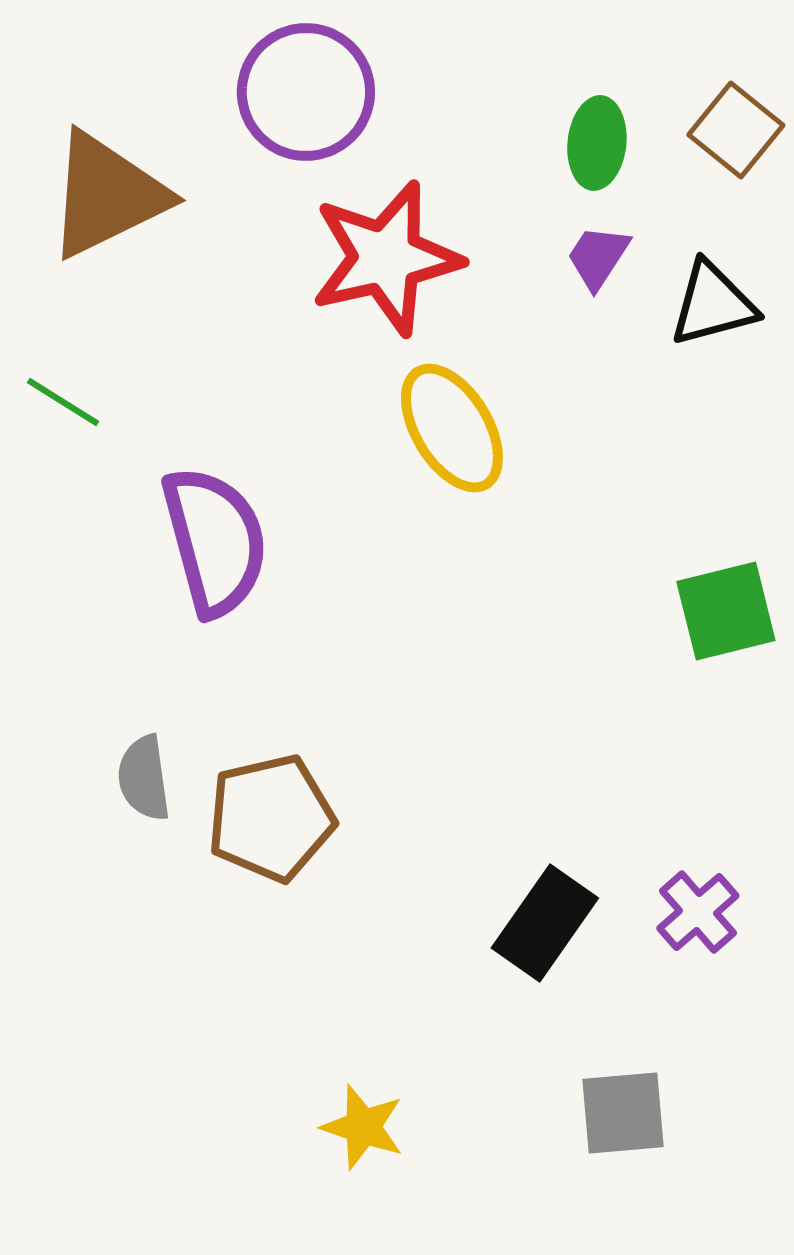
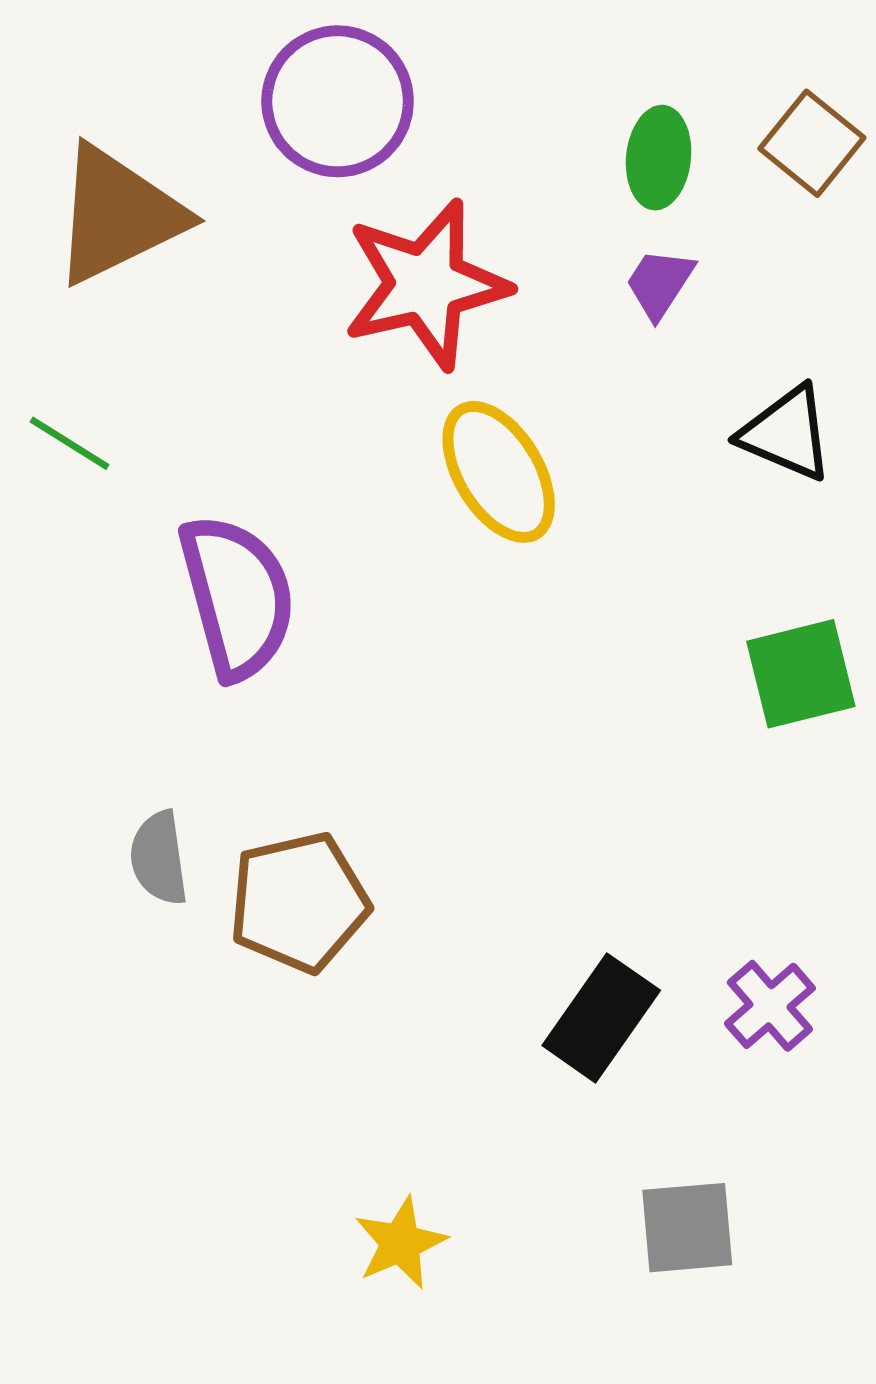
black triangle: (713, 304) -> (787, 433), moved, turned 38
yellow star: (363, 1127) -> (400, 1243), turned 30

